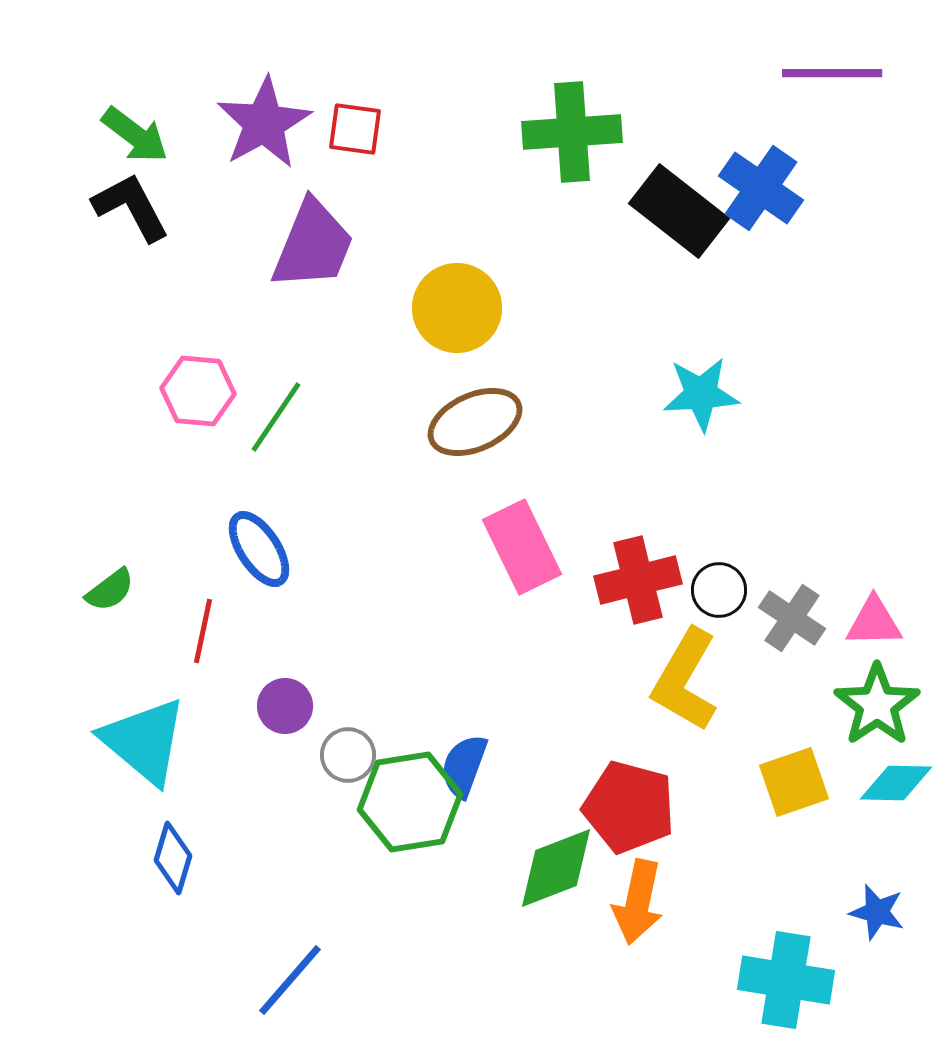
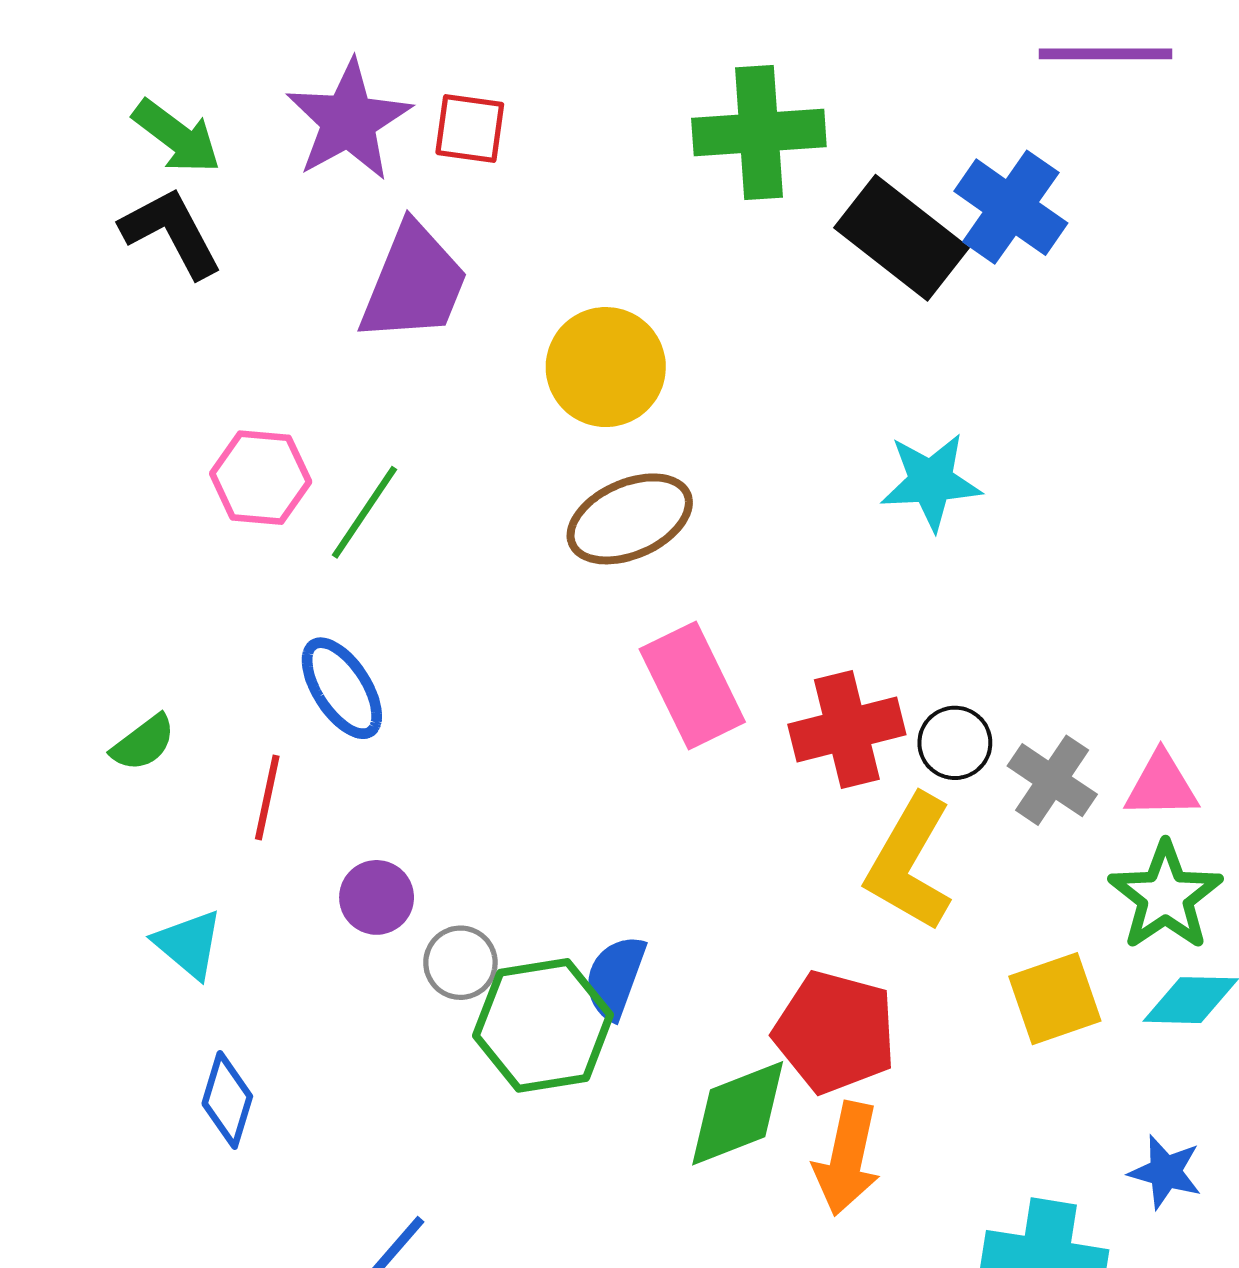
cyan triangle: (144, 741) -> (189, 944), size x0.6

